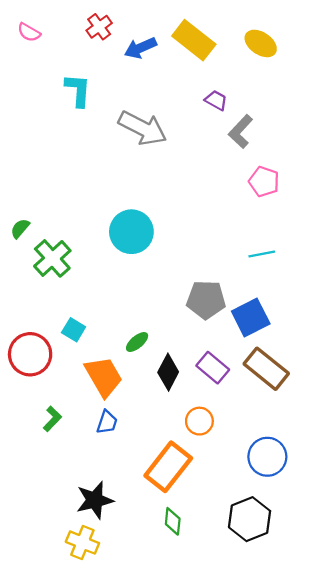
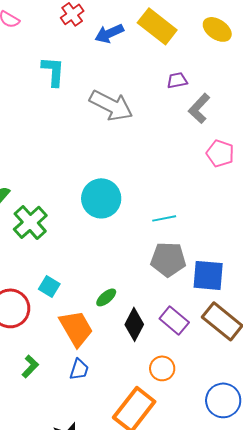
purple trapezoid: (216, 100) -> (177, 80), turned -40
cyan line: (262, 254) -> (164, 218), moved
blue square: (251, 317) -> (208, 275), turned 32

